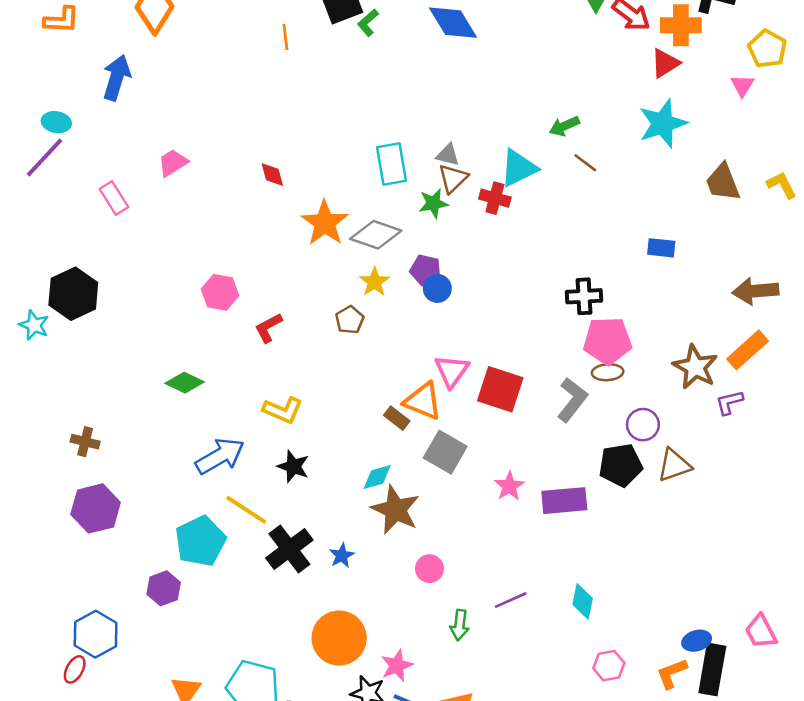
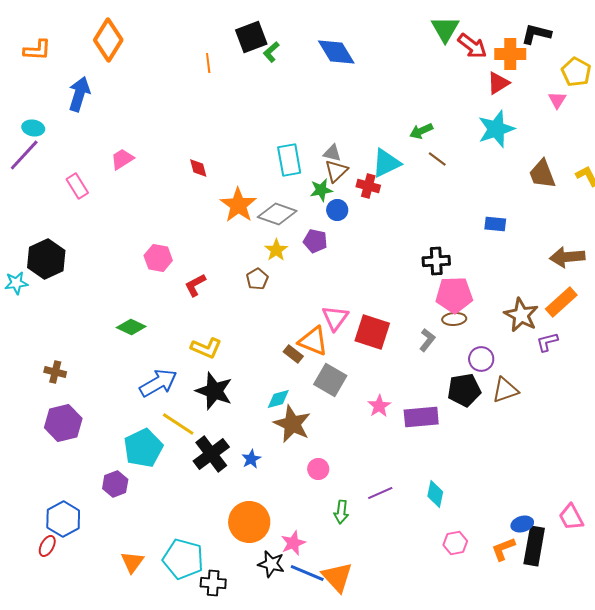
blue circle: (437, 288) -> (337, 210), moved
cyan star: (34, 325) -> (16, 283), turned -30
gray L-shape: (572, 400) -> (427, 340), size x0.7
black star: (293, 467) -> (214, 391), size x1.5

